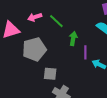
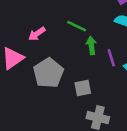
green line: (56, 21) -> (77, 26), moved
gray square: (50, 74) -> (83, 88), moved

